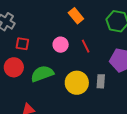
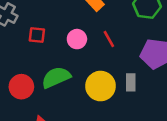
red square: (22, 44) -> (37, 35), moved
red circle: (14, 67) -> (21, 87), moved

